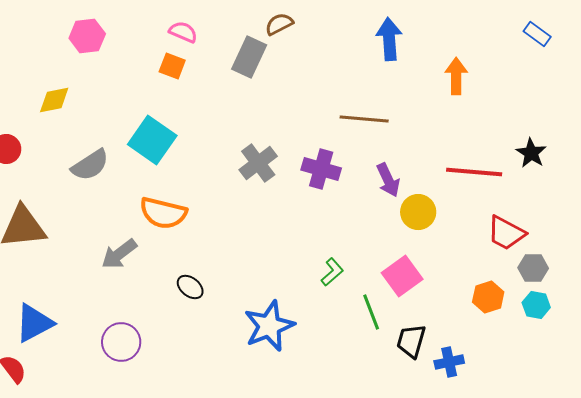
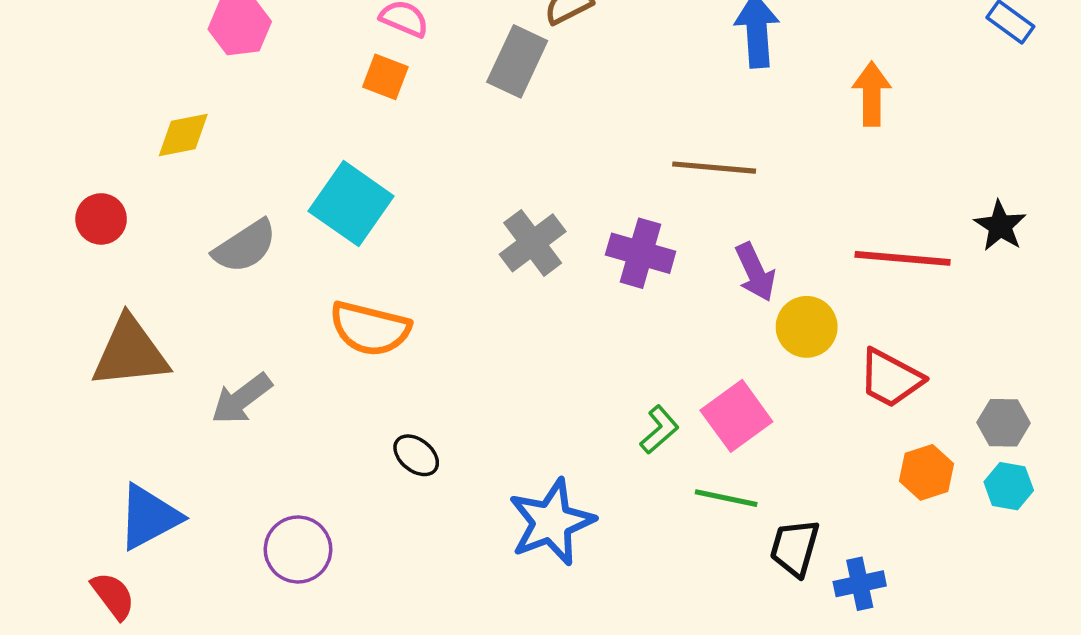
red trapezoid: (506, 233) -> (891, 378), moved
gray arrow: (119, 254) -> (241, 399), moved
pink square: (402, 276) -> (736, 416), moved
green line: (371, 312) -> (726, 498), turned -57

